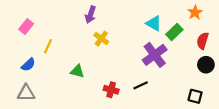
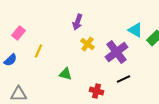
purple cross: (155, 55) -> (116, 52), moved
blue semicircle: (28, 65) -> (10, 60), moved
black line: (141, 85) -> (123, 79), moved

